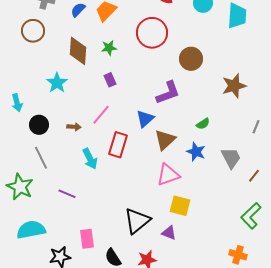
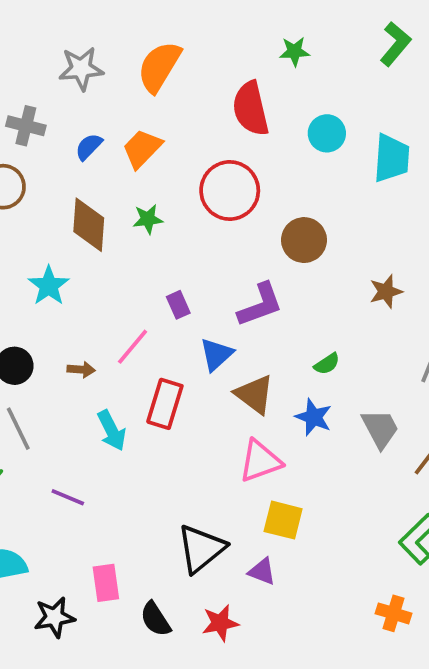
purple rectangle: (110, 80) -> (178, 305), moved
brown star: (234, 86) -> (386, 291), size x0.7
brown triangle: (165, 140) -> (254, 394), turned -40

